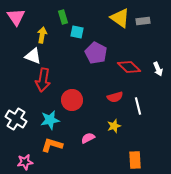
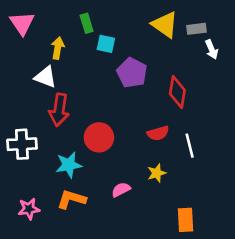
red diamond: (129, 67) -> (177, 92), turned 55
white arrow: (158, 69) -> (212, 49), moved
white cross: (16, 119) -> (22, 144), moved, turned -35
pink star: (25, 162) -> (29, 209), moved

